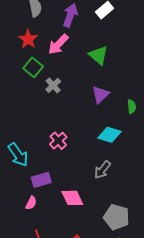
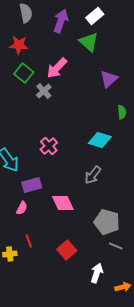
red star: (28, 39) -> (19, 45), turned -30
pink arrow: (58, 44) -> (57, 68), moved
green triangle: (98, 55) -> (89, 42), moved
purple triangle: (100, 94) -> (109, 79), moved

